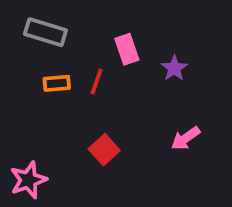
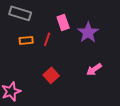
purple star: (174, 68) -> (88, 32), size x1.5

